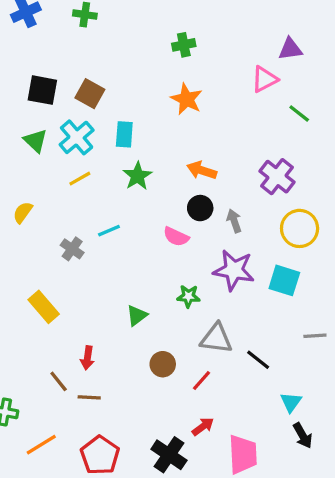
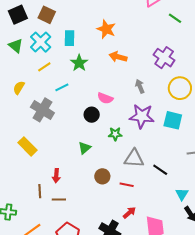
black square: (42, 90) -> (18, 15), turned -30
orange star: (187, 99) -> (106, 29), moved
black circle: (200, 208) -> (92, 115), moved
yellow semicircle: (23, 212) -> (19, 88), moved
cyan line: (109, 231) -> (62, 87), moved
gray cross: (72, 249) -> (42, 110), size x1.6
brown line: (59, 381) -> (40, 191), turned 40
red line: (201, 381) -> (127, 185), turned 64

